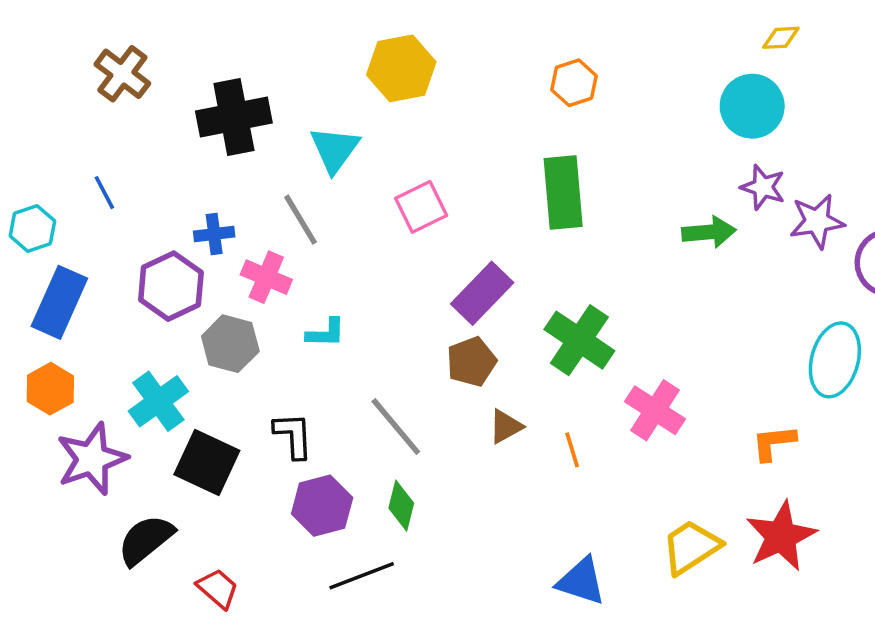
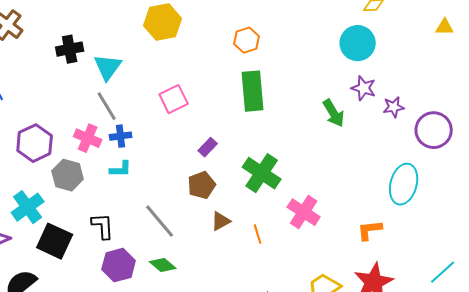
orange hexagon: (574, 83) -> (247, 40), moved
black cross: (234, 117) -> (70, 49), size x0.7
cyan triangle: (335, 149) -> (108, 67), moved
purple star: (817, 221) -> (394, 107), size x0.7
green arrow: (709, 232) -> (334, 113), turned 64
blue cross: (214, 234) -> (121, 136), moved
purple rectangle: (482, 293) -> (208, 147), size x0.6
green diamond: (401, 506) -> (163, 265), turned -64

